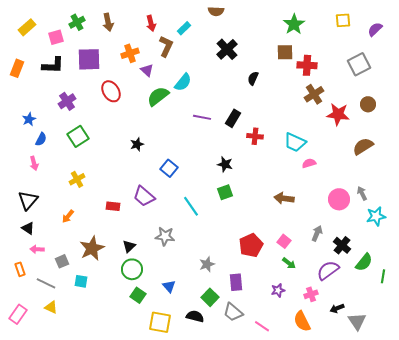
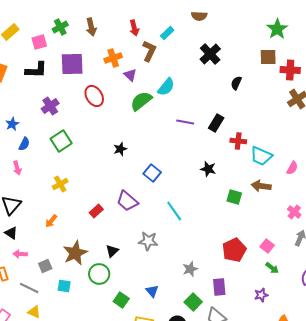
cyan trapezoid: (295, 142) -> (261, 156), moved
pink semicircle: (309, 163) -> (292, 168), turned 136
green square: (225, 192) -> (234, 197), moved, turned 35
brown arrow: (284, 198) -> (261, 186), moved
red rectangle: (113, 206) -> (96, 211), turned -48
green circle: (132, 269) -> (99, 274), moved
pink cross: (311, 294) -> (294, 212), moved, turned -32

